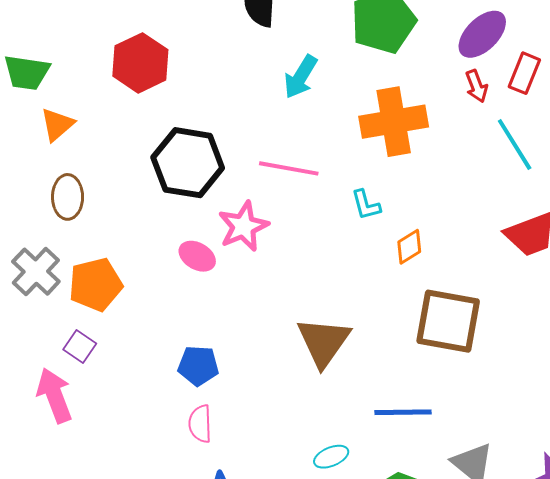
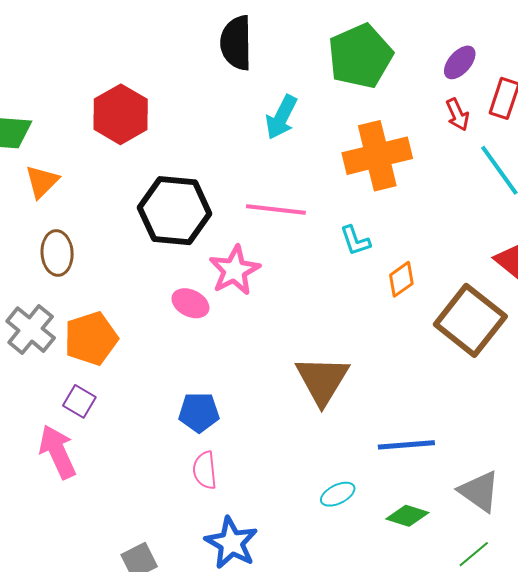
purple ellipse: (482, 34) -> (460, 62), size x0.7
brown square: (448, 321) -> (470, 320), moved, turned 32

